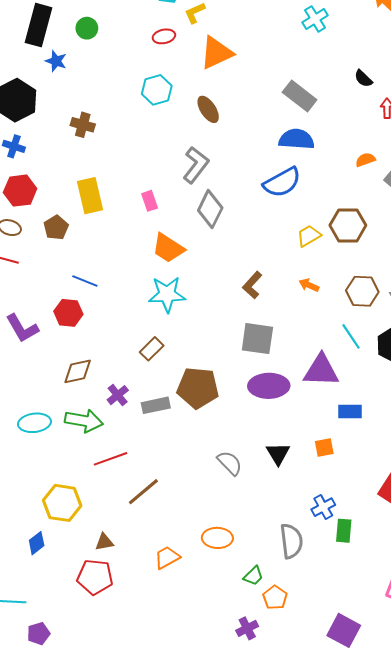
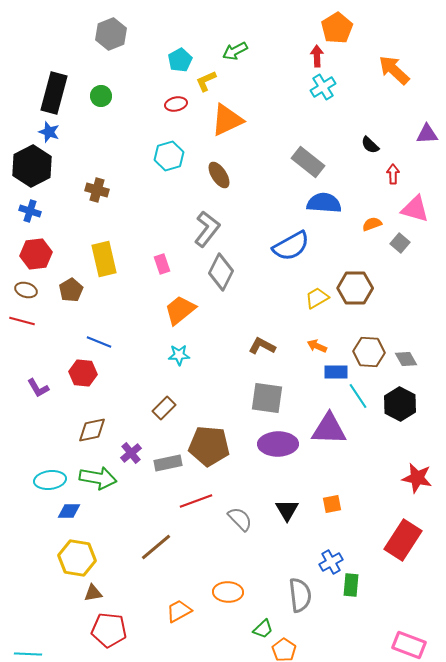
blue star: (56, 61) -> (49, 132), moved
blue semicircle: (297, 139) -> (324, 203), moved
orange trapezoid: (168, 248) -> (180, 310), turned 108
brown L-shape: (252, 285) -> (262, 346), turned 76
cyan star: (167, 294) -> (179, 355), size x0.6
purple L-shape: (22, 328) -> (38, 388), size x0.7
blue rectangle: (350, 412) -> (336, 372), moved
red line: (111, 459) -> (196, 501), moved
brown triangle: (104, 542) -> (93, 593), moved
blue diamond: (37, 543) -> (69, 511), moved, turned 40

